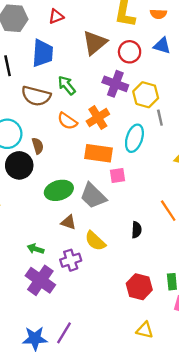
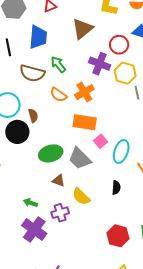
red circle: (130, 52) -> (119, 45), moved
cyan ellipse: (134, 138) -> (121, 151), moved
pink square: (117, 175) -> (100, 141), turned -32

